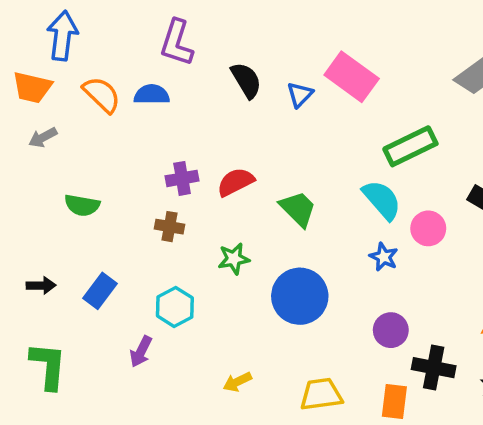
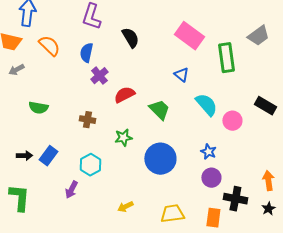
blue semicircle: (152, 95) -> (86, 53), moved, turned -78
blue triangle: (300, 95) -> (181, 75), moved, turned -35
green rectangle: (410, 146) -> (226, 58), moved, turned -72
purple cross: (182, 178) -> (99, 76), moved, turned -30
blue star: (384, 257) -> (208, 152), moved
black arrow: (41, 285) -> (24, 156), moved

